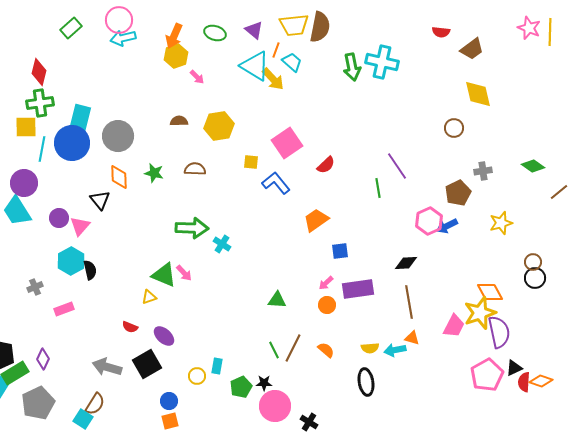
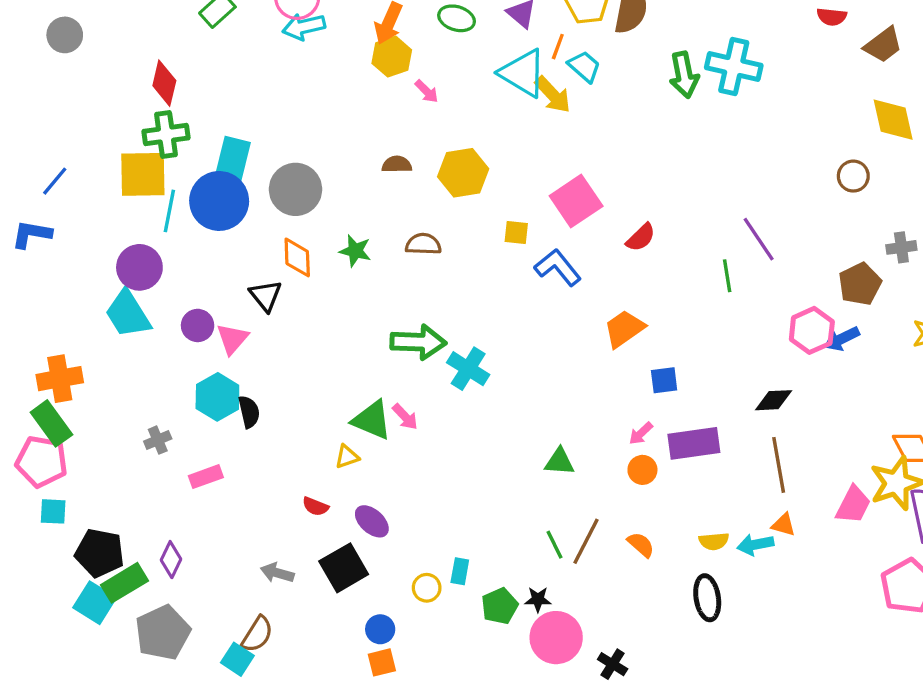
yellow square: (26, 127) -> (143, 174), size x1.4
cyan cross: (222, 244) -> (468, 369), size x1.4
gray arrow: (107, 367) -> (277, 573), size x0.7

